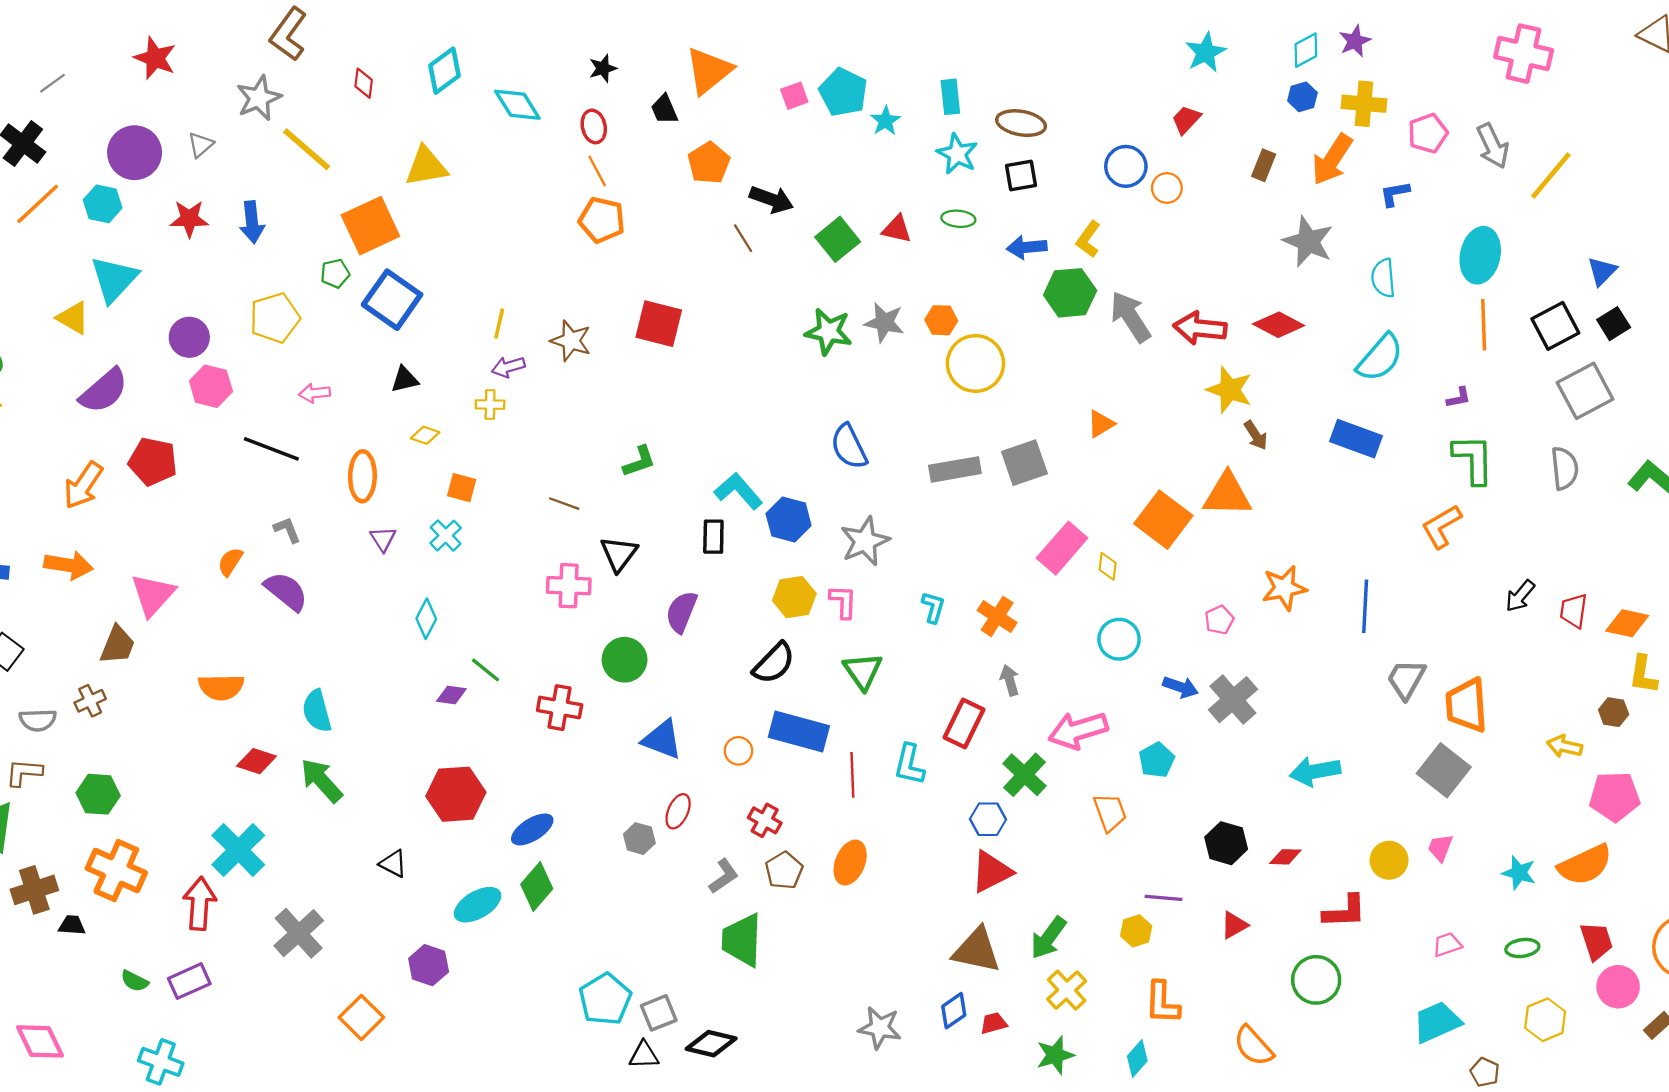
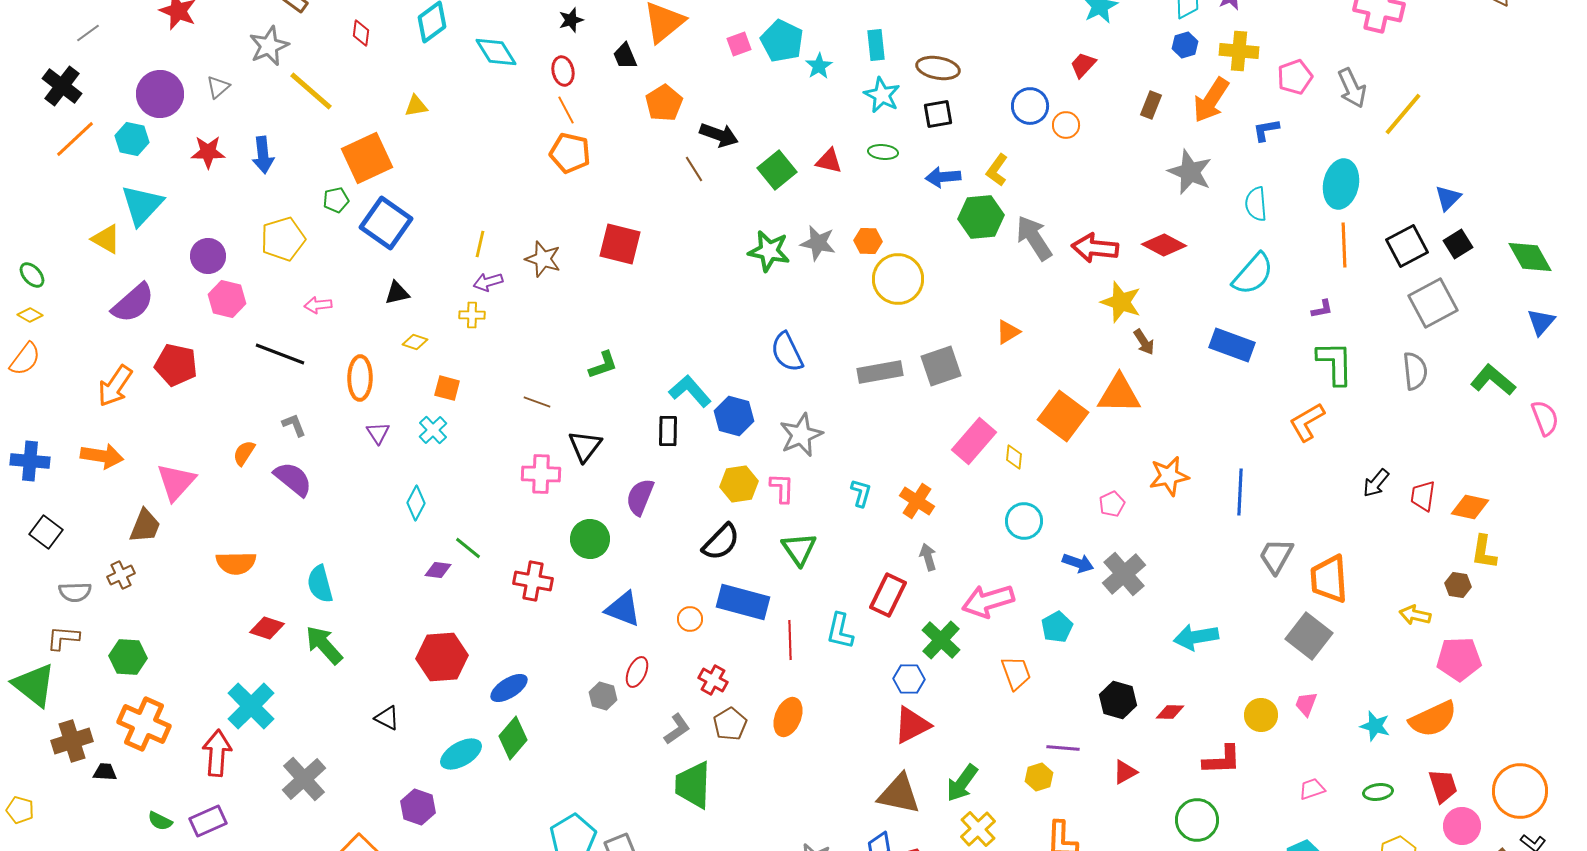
yellow triangle: (426, 166) -> (416, 106), size x0.6

